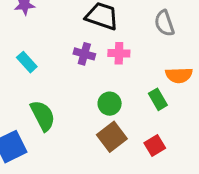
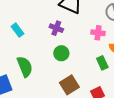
pink cross: (119, 53) -> (98, 33), moved
green circle: (110, 104) -> (61, 53), moved

